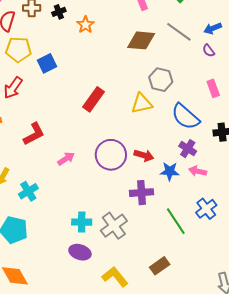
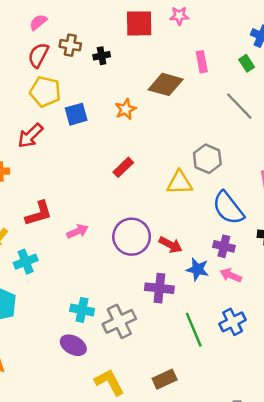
orange star: (85, 25) -> (126, 109), moved
brown diamond: (141, 40) -> (166, 84), moved
red rectangle: (94, 99) -> (123, 167), size x0.7
red L-shape: (34, 134) -> (39, 214), moved
purple cross: (188, 149) -> (224, 246), turned -30

